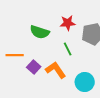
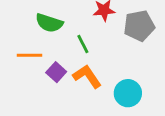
green semicircle: (40, 32) -> (49, 23), moved
green line: (68, 49) -> (83, 44), moved

